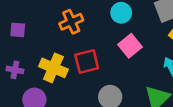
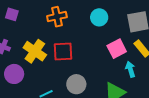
pink square: (130, 46) -> (117, 49), moved

